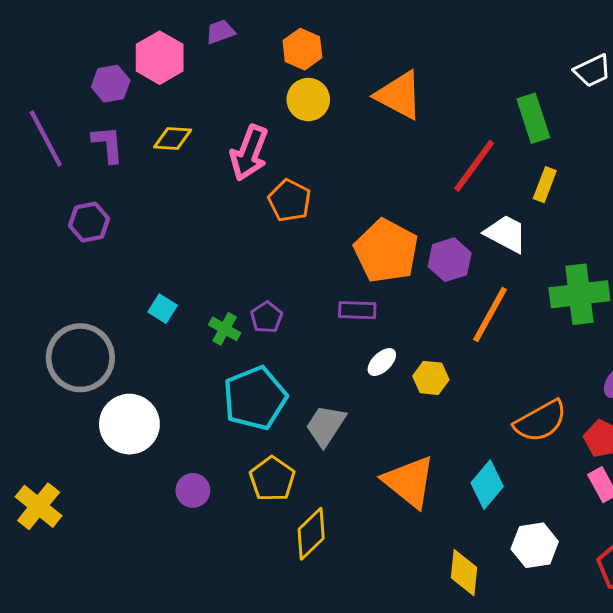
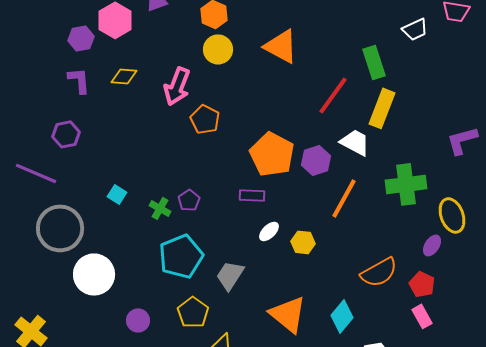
purple line: (46, 138) -> (36, 173), moved, turned -39
yellow rectangle: (545, 185) -> (382, 108), size x1.6

